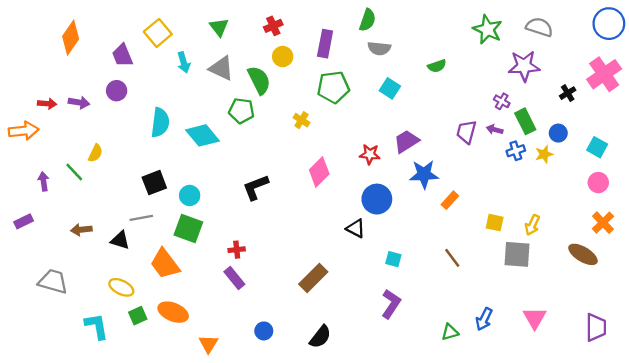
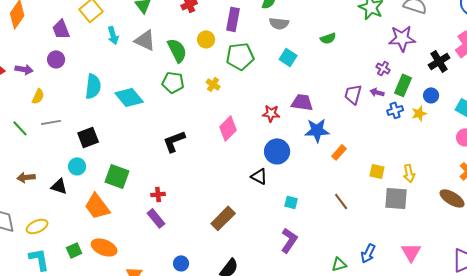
yellow circle: (283, 57) -> (206, 39), moved
black cross: (568, 93) -> (439, 61), size x1.5
green pentagon: (241, 111) -> (173, 82), moved
green rectangle: (525, 121) -> (403, 85), turned 50
purple trapezoid: (406, 141) -> (302, 102), turned 40
yellow semicircle: (95, 153) -> (38, 96), moved
cyan circle: (190, 196) -> (77, 166), moved
gray line: (141, 218) -> (51, 122), moved
yellow arrow: (532, 225) -> (409, 173), turned -36
yellow ellipse: (121, 287) -> (37, 226), moved, turned -50

